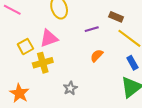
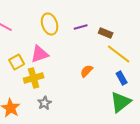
purple line: (92, 29) -> (81, 27), moved
gray star: (70, 88) -> (45, 103), moved

